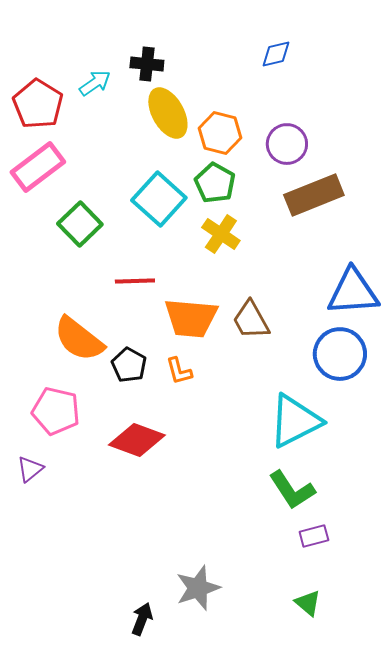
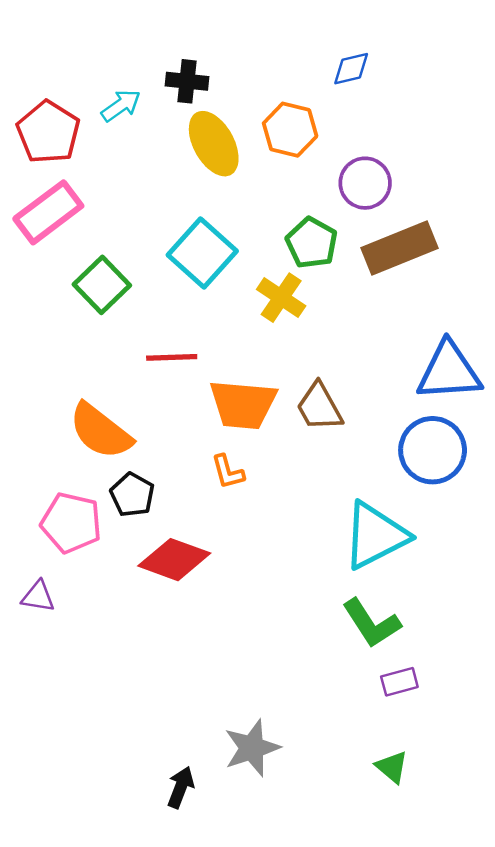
orange hexagon: (220, 133) -> (290, 130), moved
green pentagon: (215, 183) -> (312, 243), moved
black pentagon: (129, 365) -> (132, 495), moved
purple triangle: (30, 469) -> (38, 597), turned 48

